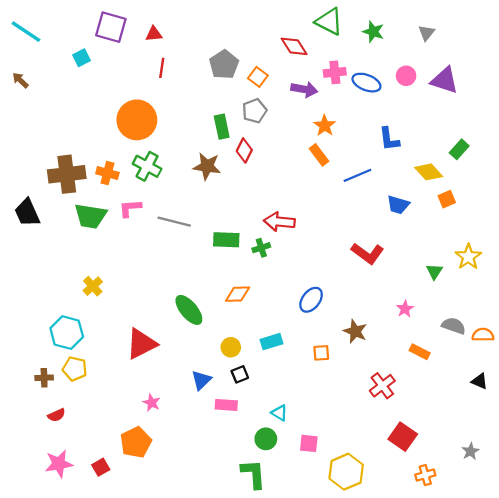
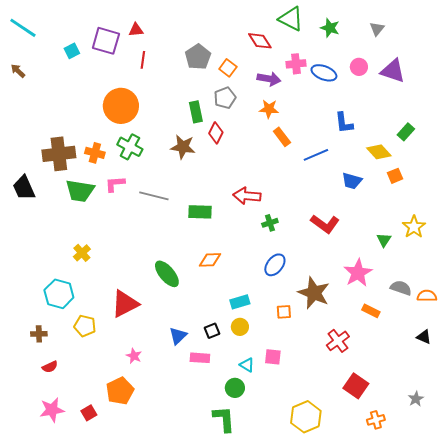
purple square: (111, 27) -> (106, 41), moved
orange star: (325, 126) -> (269, 109), moved, turned -30
green cross: (261, 248) -> (270, 223), moved
pink star: (405, 309) -> (358, 273), size x1.8
brown star: (355, 331) -> (314, 293), size x1.5
yellow circle: (231, 347) -> (240, 327), moved
yellow pentagon: (75, 369) -> (85, 326), moved
pink square: (309, 443) -> (273, 357), moved

